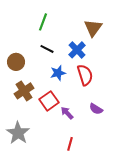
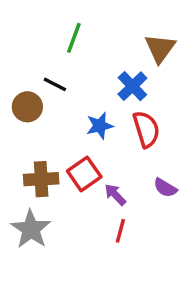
black line: (47, 49) -> (55, 84), moved
brown cross: (24, 91) -> (41, 179), moved, turned 30
red line: (70, 144) -> (120, 231), moved

